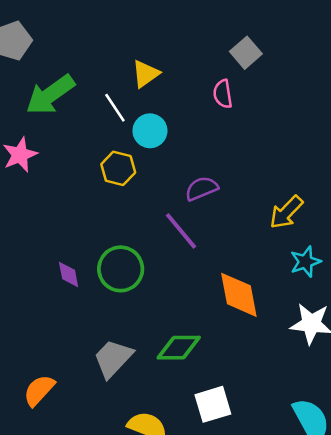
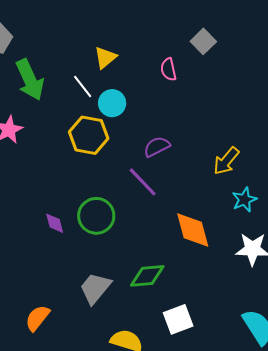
gray square: (246, 53) -> (203, 41), moved
green arrow: (50, 95) -> (30, 80), turned -75
yellow hexagon: (118, 168) -> (89, 135), size x1.4

